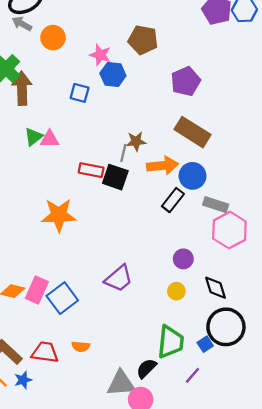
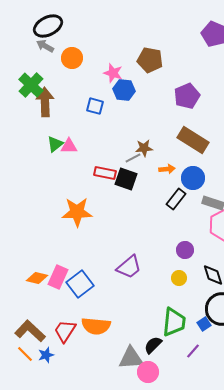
gray line: (123, 153) -> (133, 158), turned 49
orange arrow: (163, 166) -> (167, 169), size x0.6
orange semicircle: (81, 346) -> (96, 326), size x1.8
red trapezoid: (45, 352) -> (65, 331), turned -65

